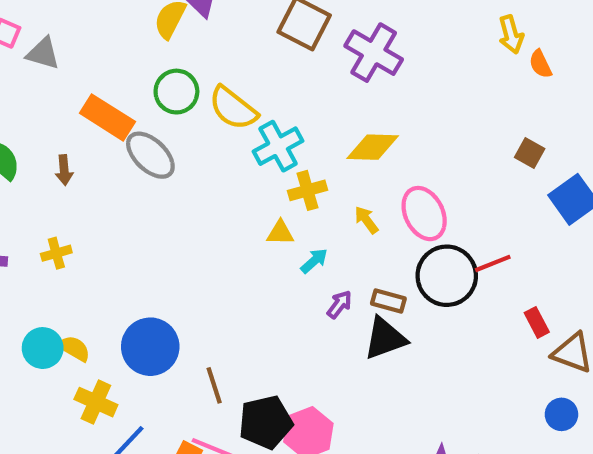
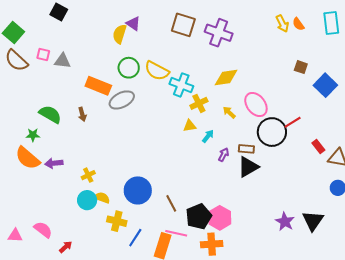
yellow arrow: (511, 34) -> (282, 24), moved
cyan cross: (278, 146) -> (181, 85), turned -30
gray ellipse: (150, 155) -> (122, 100), turned -60
yellow cross: (56, 253) -> (88, 175), moved

